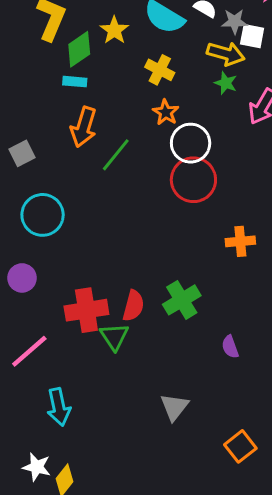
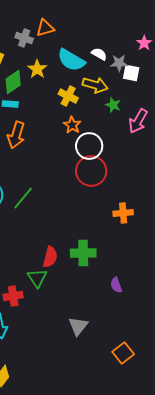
yellow arrow: (226, 54) -> (95, 85), moved
green line: (116, 155) -> (23, 198), moved
green cross: (182, 300) -> (83, 253), turned 30
red cross: (86, 310) -> (13, 296), moved, size x0.7

